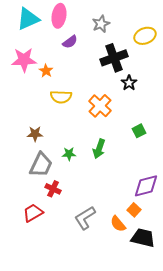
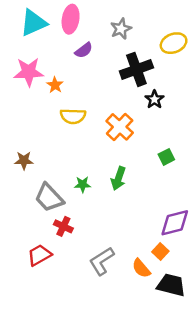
brown star: (35, 134) -> (24, 160), moved
gray trapezoid: (41, 165) -> (49, 198), turned 112

